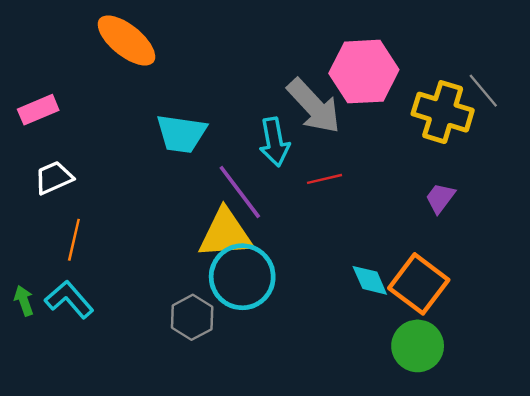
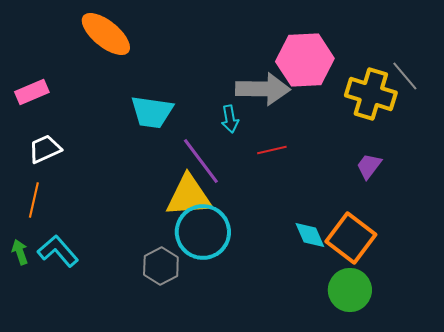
gray arrow: (314, 106) -> (263, 89), turned -46
cyan arrow: (274, 142) -> (230, 119), size x0.7
orange line: (74, 240) -> (34, 200), moved

